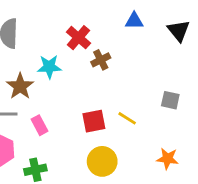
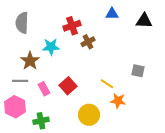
black triangle: (179, 31) -> (144, 21), turned -48
red cross: (78, 38) -> (72, 26), turned 30
red square: (94, 121) -> (68, 86), moved, turned -30
orange star: (168, 159) -> (118, 101), moved

